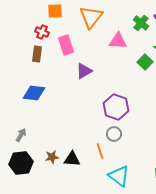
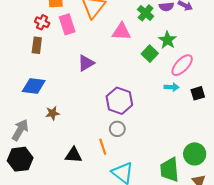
pink rectangle: (66, 45) -> (67, 24), moved
gray arrow: (21, 135) -> (20, 130), size x1.5
brown star: (52, 157) -> (53, 113), moved

